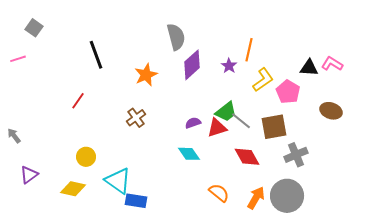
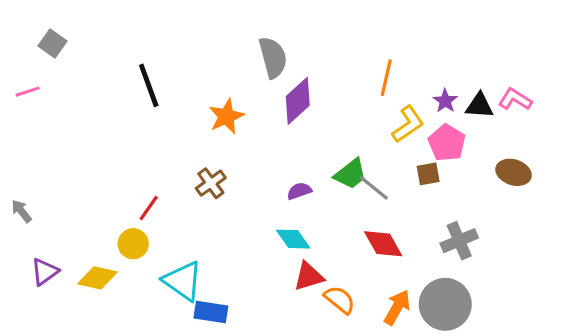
purple star: (229, 66) -> (445, 101), moved
red line: (78, 101) -> (149, 208), moved
brown square: (274, 127) -> (428, 174), moved, size x0.6
red triangle: (217, 128) -> (309, 276), moved
yellow diamond: (73, 189) -> (97, 278), moved

